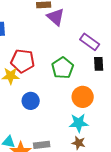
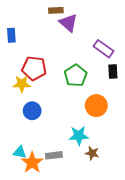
blue circle: (31, 101) -> (32, 111), moved
cyan star: (79, 123) -> (79, 136), moved

